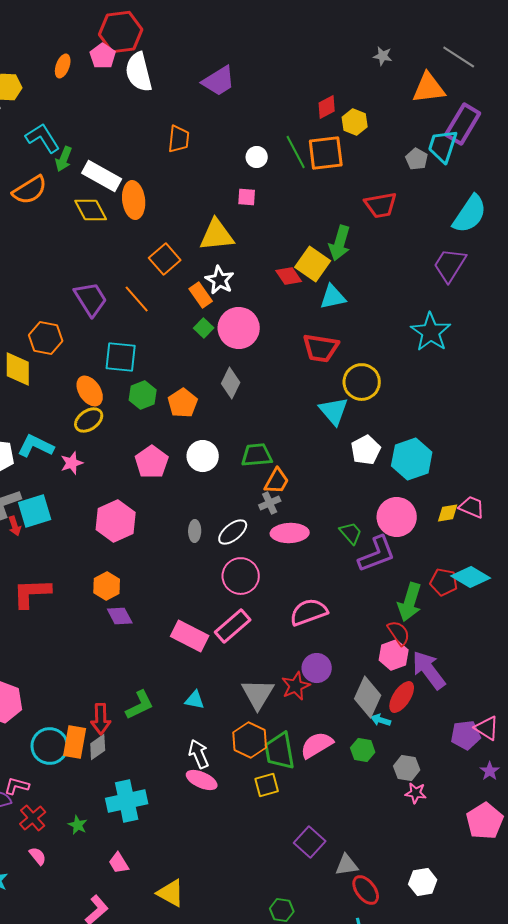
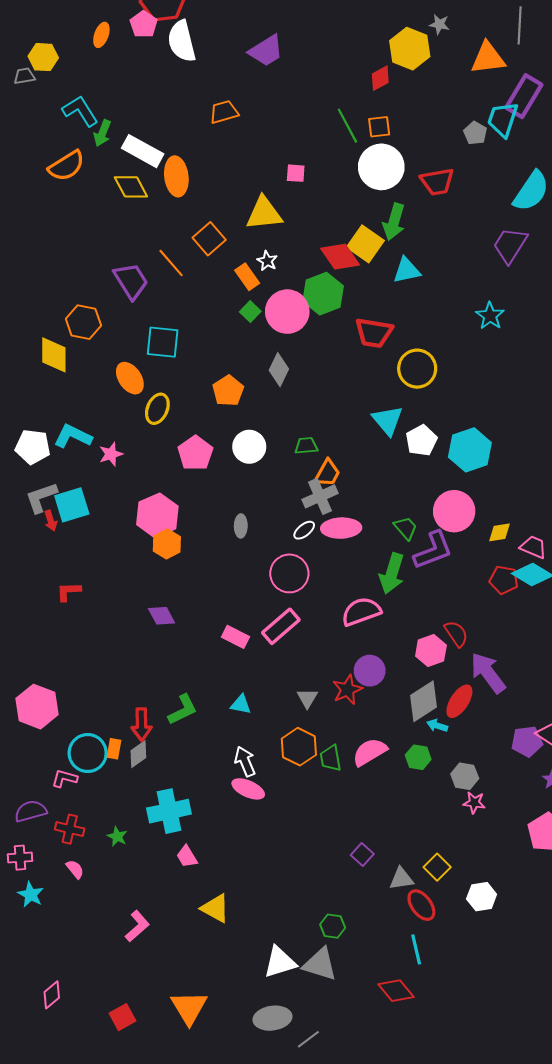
gray line: (459, 57) -> (520, 25), turned 60
yellow hexagon: (355, 122) -> (410, 49), moved, size x1.5
orange trapezoid: (179, 139) -> (224, 112), turned -112
orange square: (326, 153) -> (379, 127), size x0.6
white circle: (257, 157) -> (381, 167), moved, size x2.0
red diamond: (289, 276) -> (340, 257), size x1.4
white star: (220, 280) -> (267, 261), size x0.7
cyan triangle: (333, 297) -> (407, 270), moved
orange line: (137, 299) -> (171, 263), moved
cyan star: (431, 332) -> (490, 316), size x0.7
green hexagon: (143, 395) -> (323, 294), moved, size x1.4
cyan triangle: (334, 411) -> (388, 420), moved
yellow ellipse: (89, 420) -> (157, 409), moved, turned -32
green trapezoid: (257, 455) -> (306, 446), size x0.7
gray cross: (270, 503) -> (320, 496), size x1.5
pink trapezoid: (472, 507) -> (533, 547), moved
yellow diamond: (448, 513) -> (500, 532), moved
white ellipse: (233, 532) -> (304, 530), moved, size x0.7
orange hexagon: (107, 586) -> (167, 544), moved
red L-shape: (32, 593) -> (69, 591), size x0.6
green arrow: (410, 602) -> (392, 573), moved
pink rectangle: (190, 636) -> (236, 637), size x0.7
pink hexagon: (394, 655) -> (431, 651), moved
gray triangle: (258, 694) -> (307, 698), size x0.6
gray diamond: (368, 697) -> (423, 701), turned 33
orange rectangle: (75, 742) -> (114, 749), size x0.6
green trapezoid: (280, 751) -> (331, 758), size x0.7
yellow square: (267, 785) -> (437, 867), moved, turned -30
pink L-shape: (17, 786) -> (64, 778), moved
red cross: (33, 818) -> (70, 829), turned -36
purple square: (310, 842) -> (362, 854), size x0.7
pink trapezoid: (119, 863) -> (187, 857), moved

